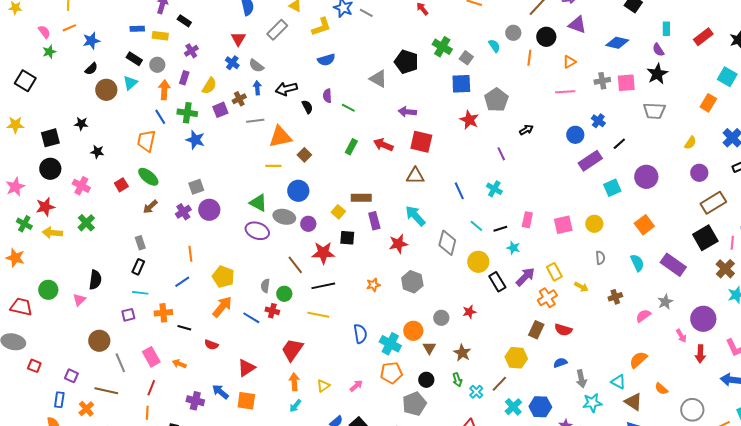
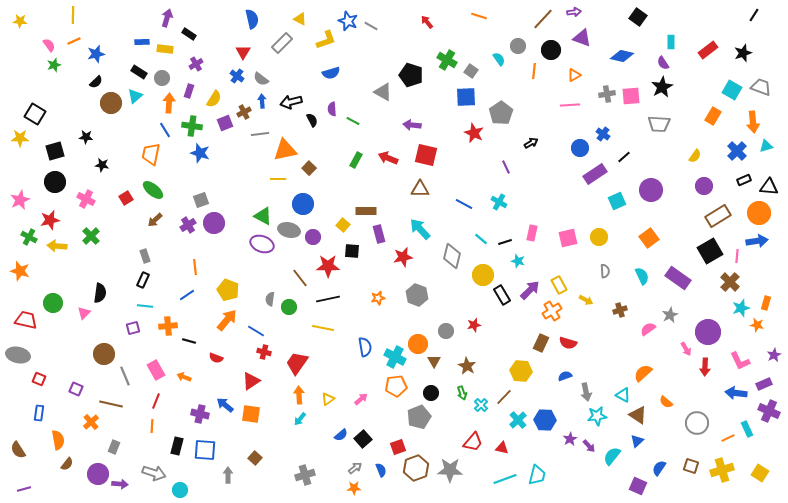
black square: (25, 81) -> (35, 114), moved
blue line: (459, 191) -> (464, 204), turned -36
red cross: (272, 311) -> (264, 352), moved
blue rectangle: (59, 400) -> (39, 413), moved

